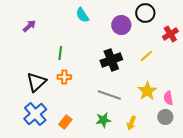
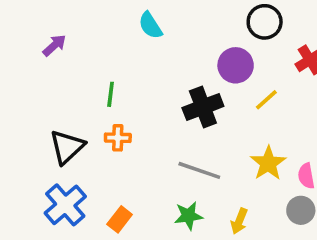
purple circle: (121, 25) -> (236, 65), moved

